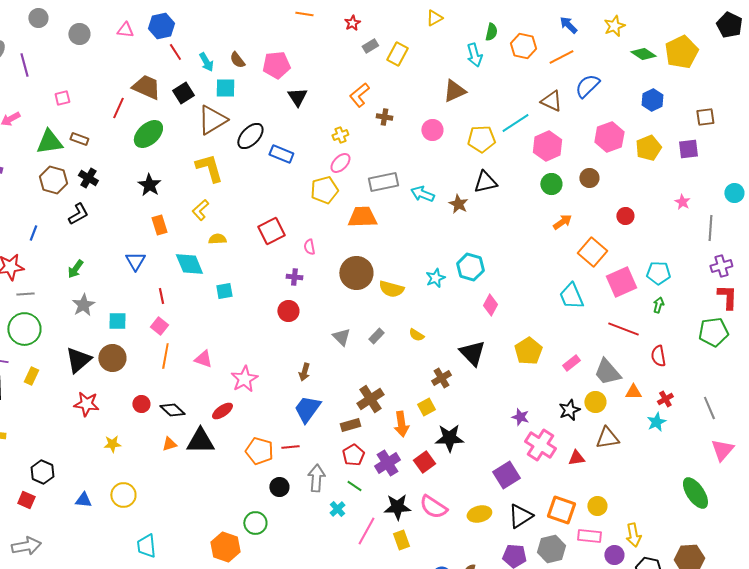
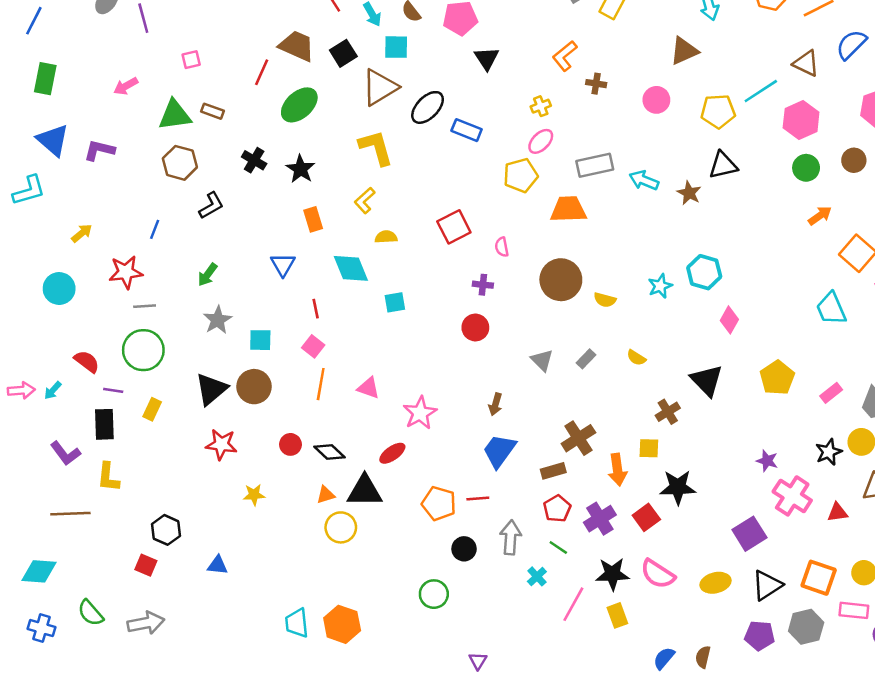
black cross: (88, 178) -> (254, 160), moved
yellow semicircle: (391, 289) -> (605, 300), size x0.7
yellow square: (426, 407) -> (649, 448), turned 30
yellow circle: (123, 495) -> (341, 527), moved
orange hexagon: (225, 547) -> (342, 624), moved

